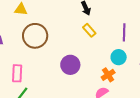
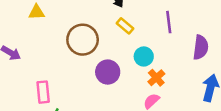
brown circle: (35, 36) -> (83, 40), moved
cyan circle: (119, 57) -> (144, 56), moved

